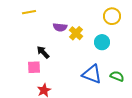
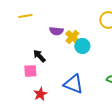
cyan circle: (102, 42) -> (82, 46), moved
blue triangle: (92, 74) -> (73, 84), moved

